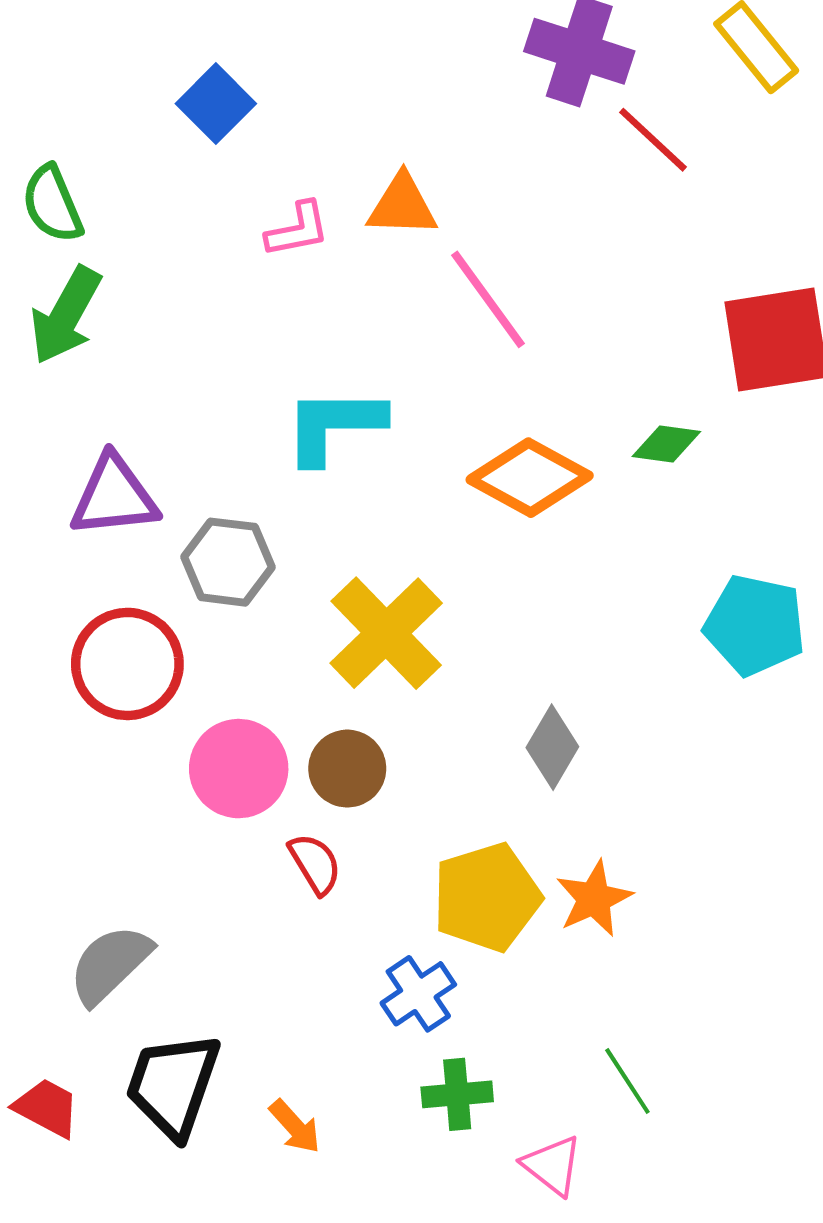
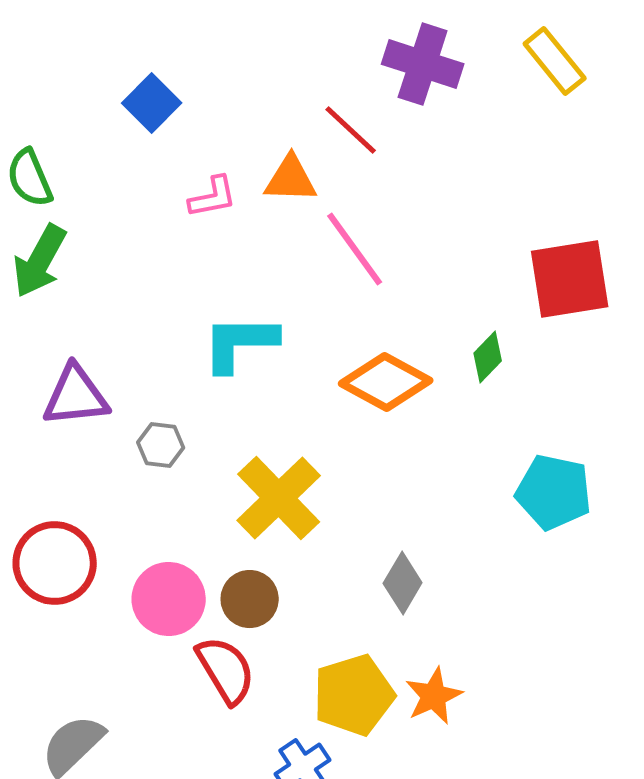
red line: (653, 140) -> (351, 130), moved
green diamond: (666, 444) -> (488, 357), turned -54
gray hexagon: (228, 562) -> (161, 445), size x0.7
red circle: (127, 664) -> (55, 563), moved
red semicircle: (315, 864) -> (226, 670), size x1.5

